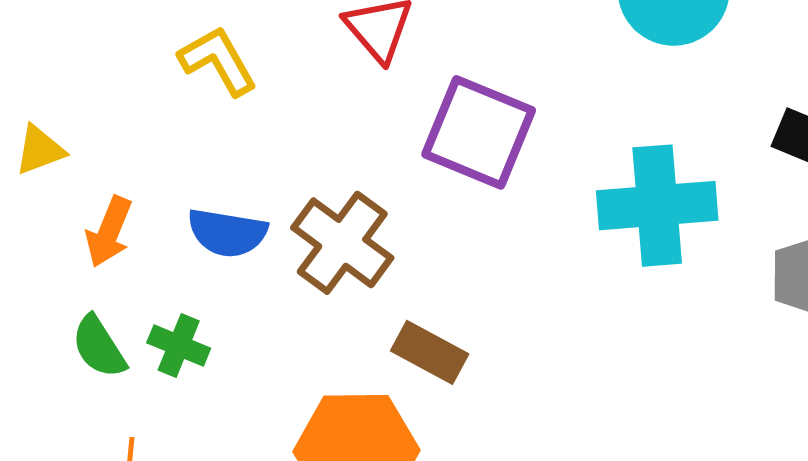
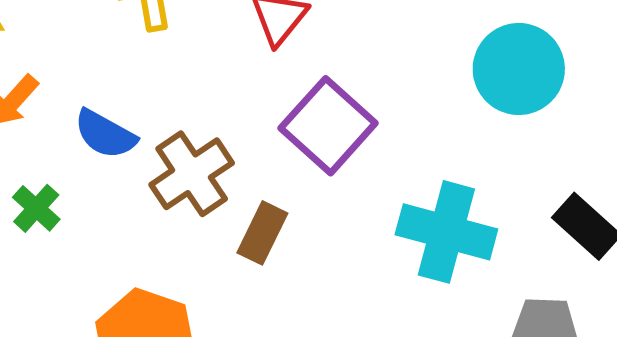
brown rectangle: (430, 352) -> (262, 233), moved, turned 68

